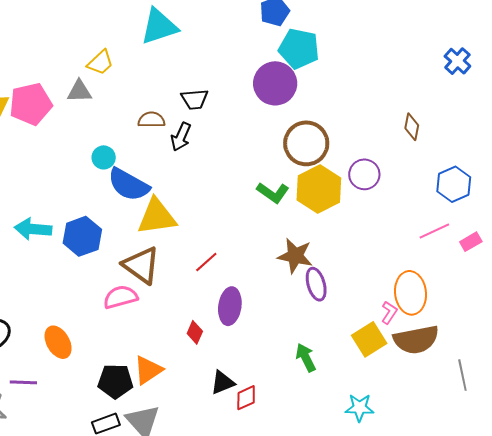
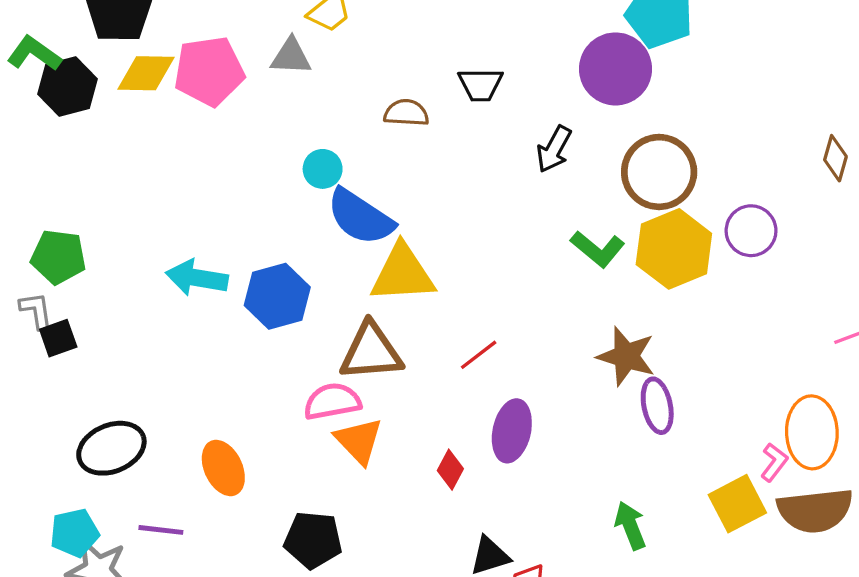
black arrow: (181, 137) -> (554, 149), moved
brown triangle: (141, 265) -> (371, 352), turned -45
orange triangle: (148, 370) -> (359, 441), moved, turned -44

